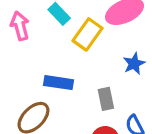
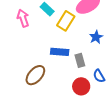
blue rectangle: (59, 83) -> (60, 52), moved

